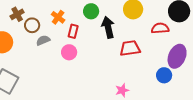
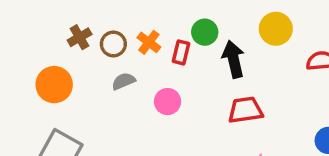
brown circle: (32, 25) -> (113, 44), moved
red rectangle: (73, 31) -> (181, 52), moved
red trapezoid: (130, 48) -> (245, 110), moved

